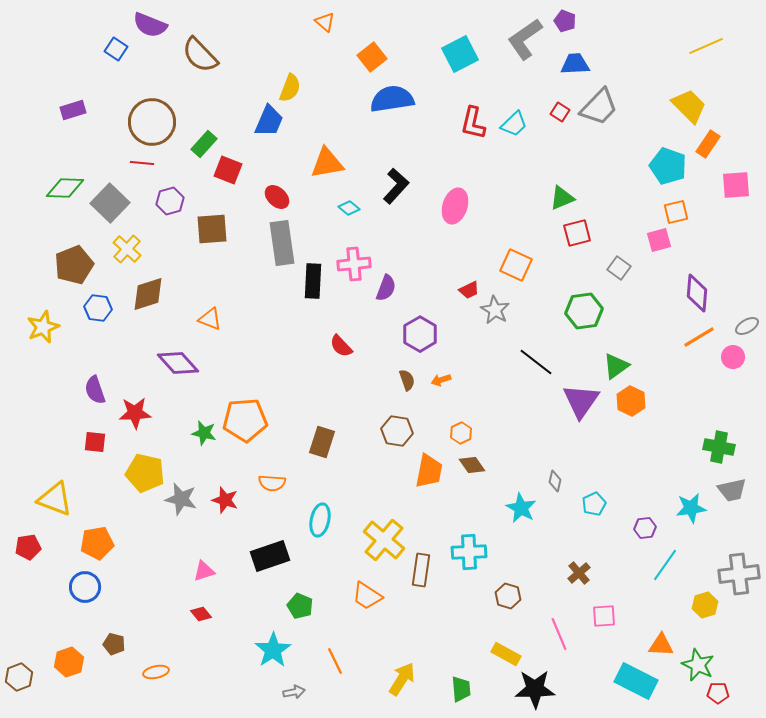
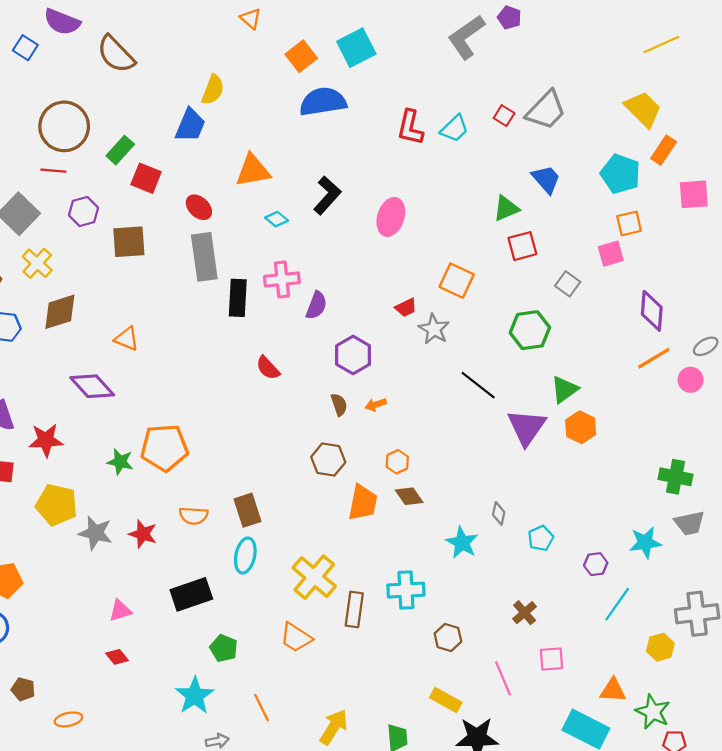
cyan square: (460, 54) -> (356, 48), moved
blue trapezoid: (575, 64) -> (546, 179), moved, turned 52
brown rectangle: (322, 442) -> (247, 510), moved, turned -36

